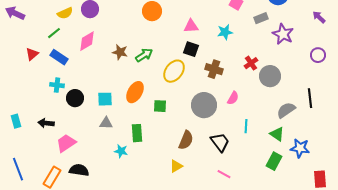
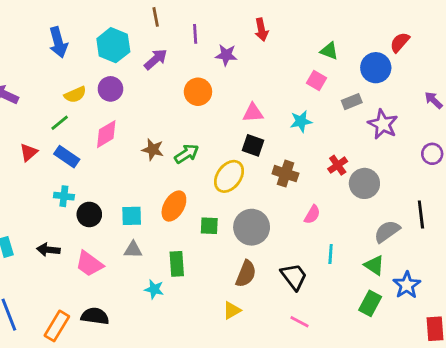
gray circle: (204, 105) -> (252, 227), moved
pink trapezoid: (66, 143) -> (89, 264), moved, turned -110
blue star: (300, 148) -> (407, 285), turned 30

